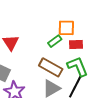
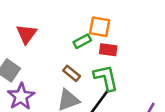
brown rectangle: (51, 67) -> (72, 73), size x0.6

